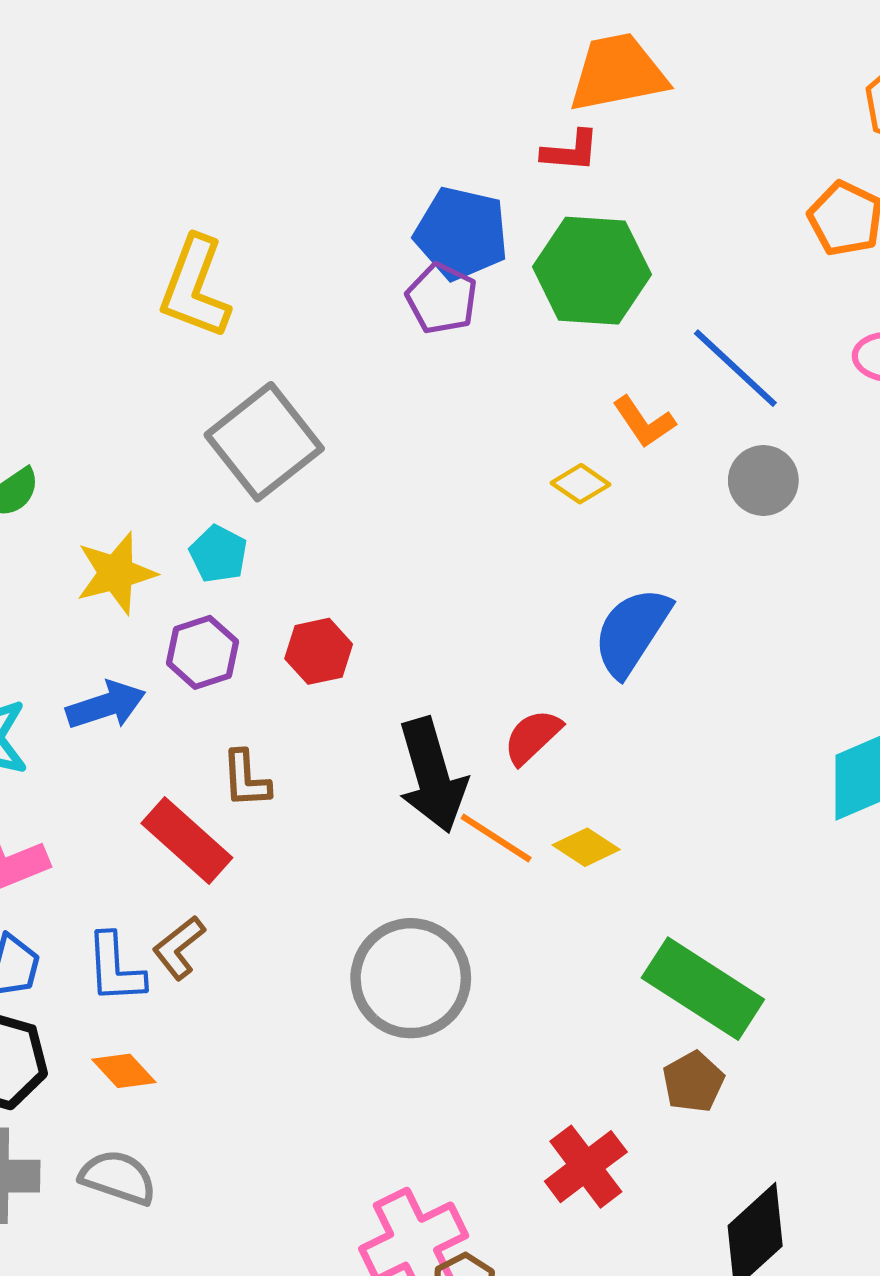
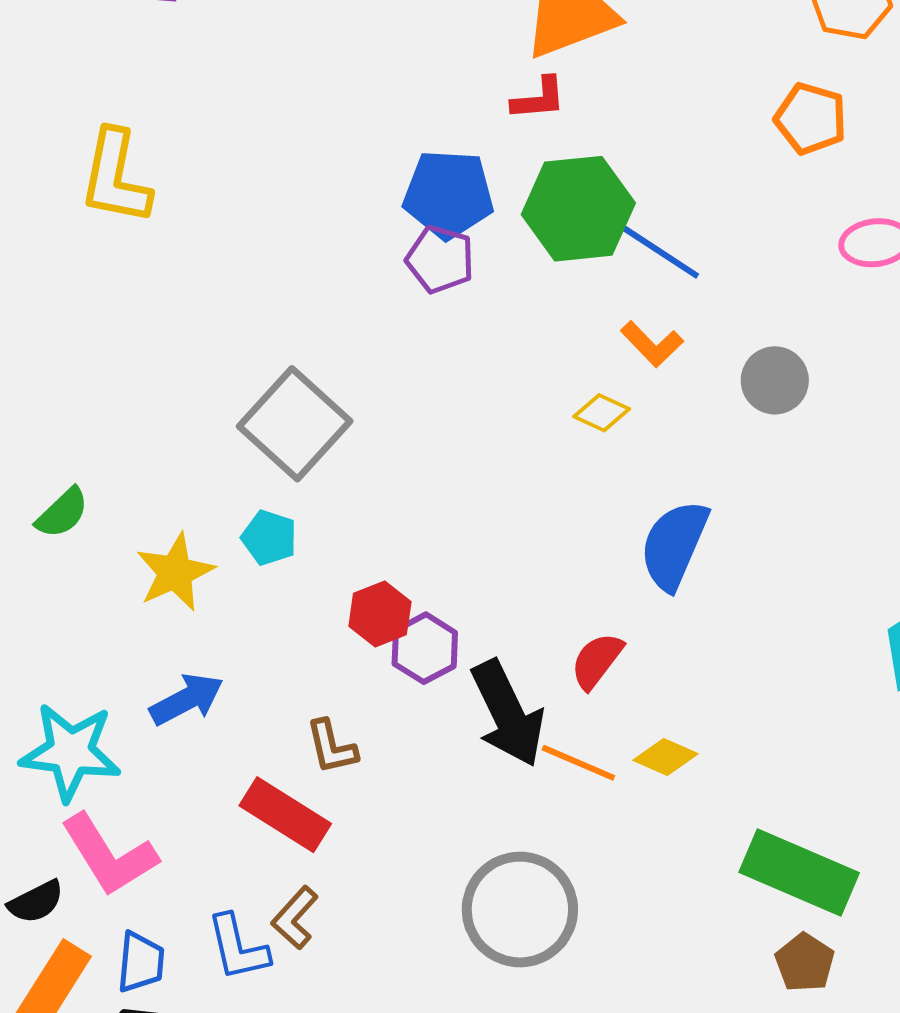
yellow L-shape: (195, 287) -> (115, 177), moved
blue line: (735, 368) -> (654, 248), moved
purple hexagon: (202, 652) -> (425, 648), moved

